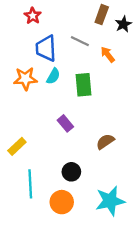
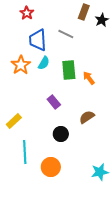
orange arrow: (108, 54) -> (89, 78), moved
orange star: (25, 79) -> (21, 65), turned -30
black circle: (71, 172) -> (61, 134), moved
cyan star: (110, 201) -> (100, 172), moved, size x0.7

